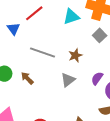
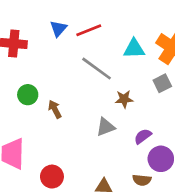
blue triangle: (13, 29) -> (58, 29), moved
gray line: (42, 52) -> (97, 69), moved

